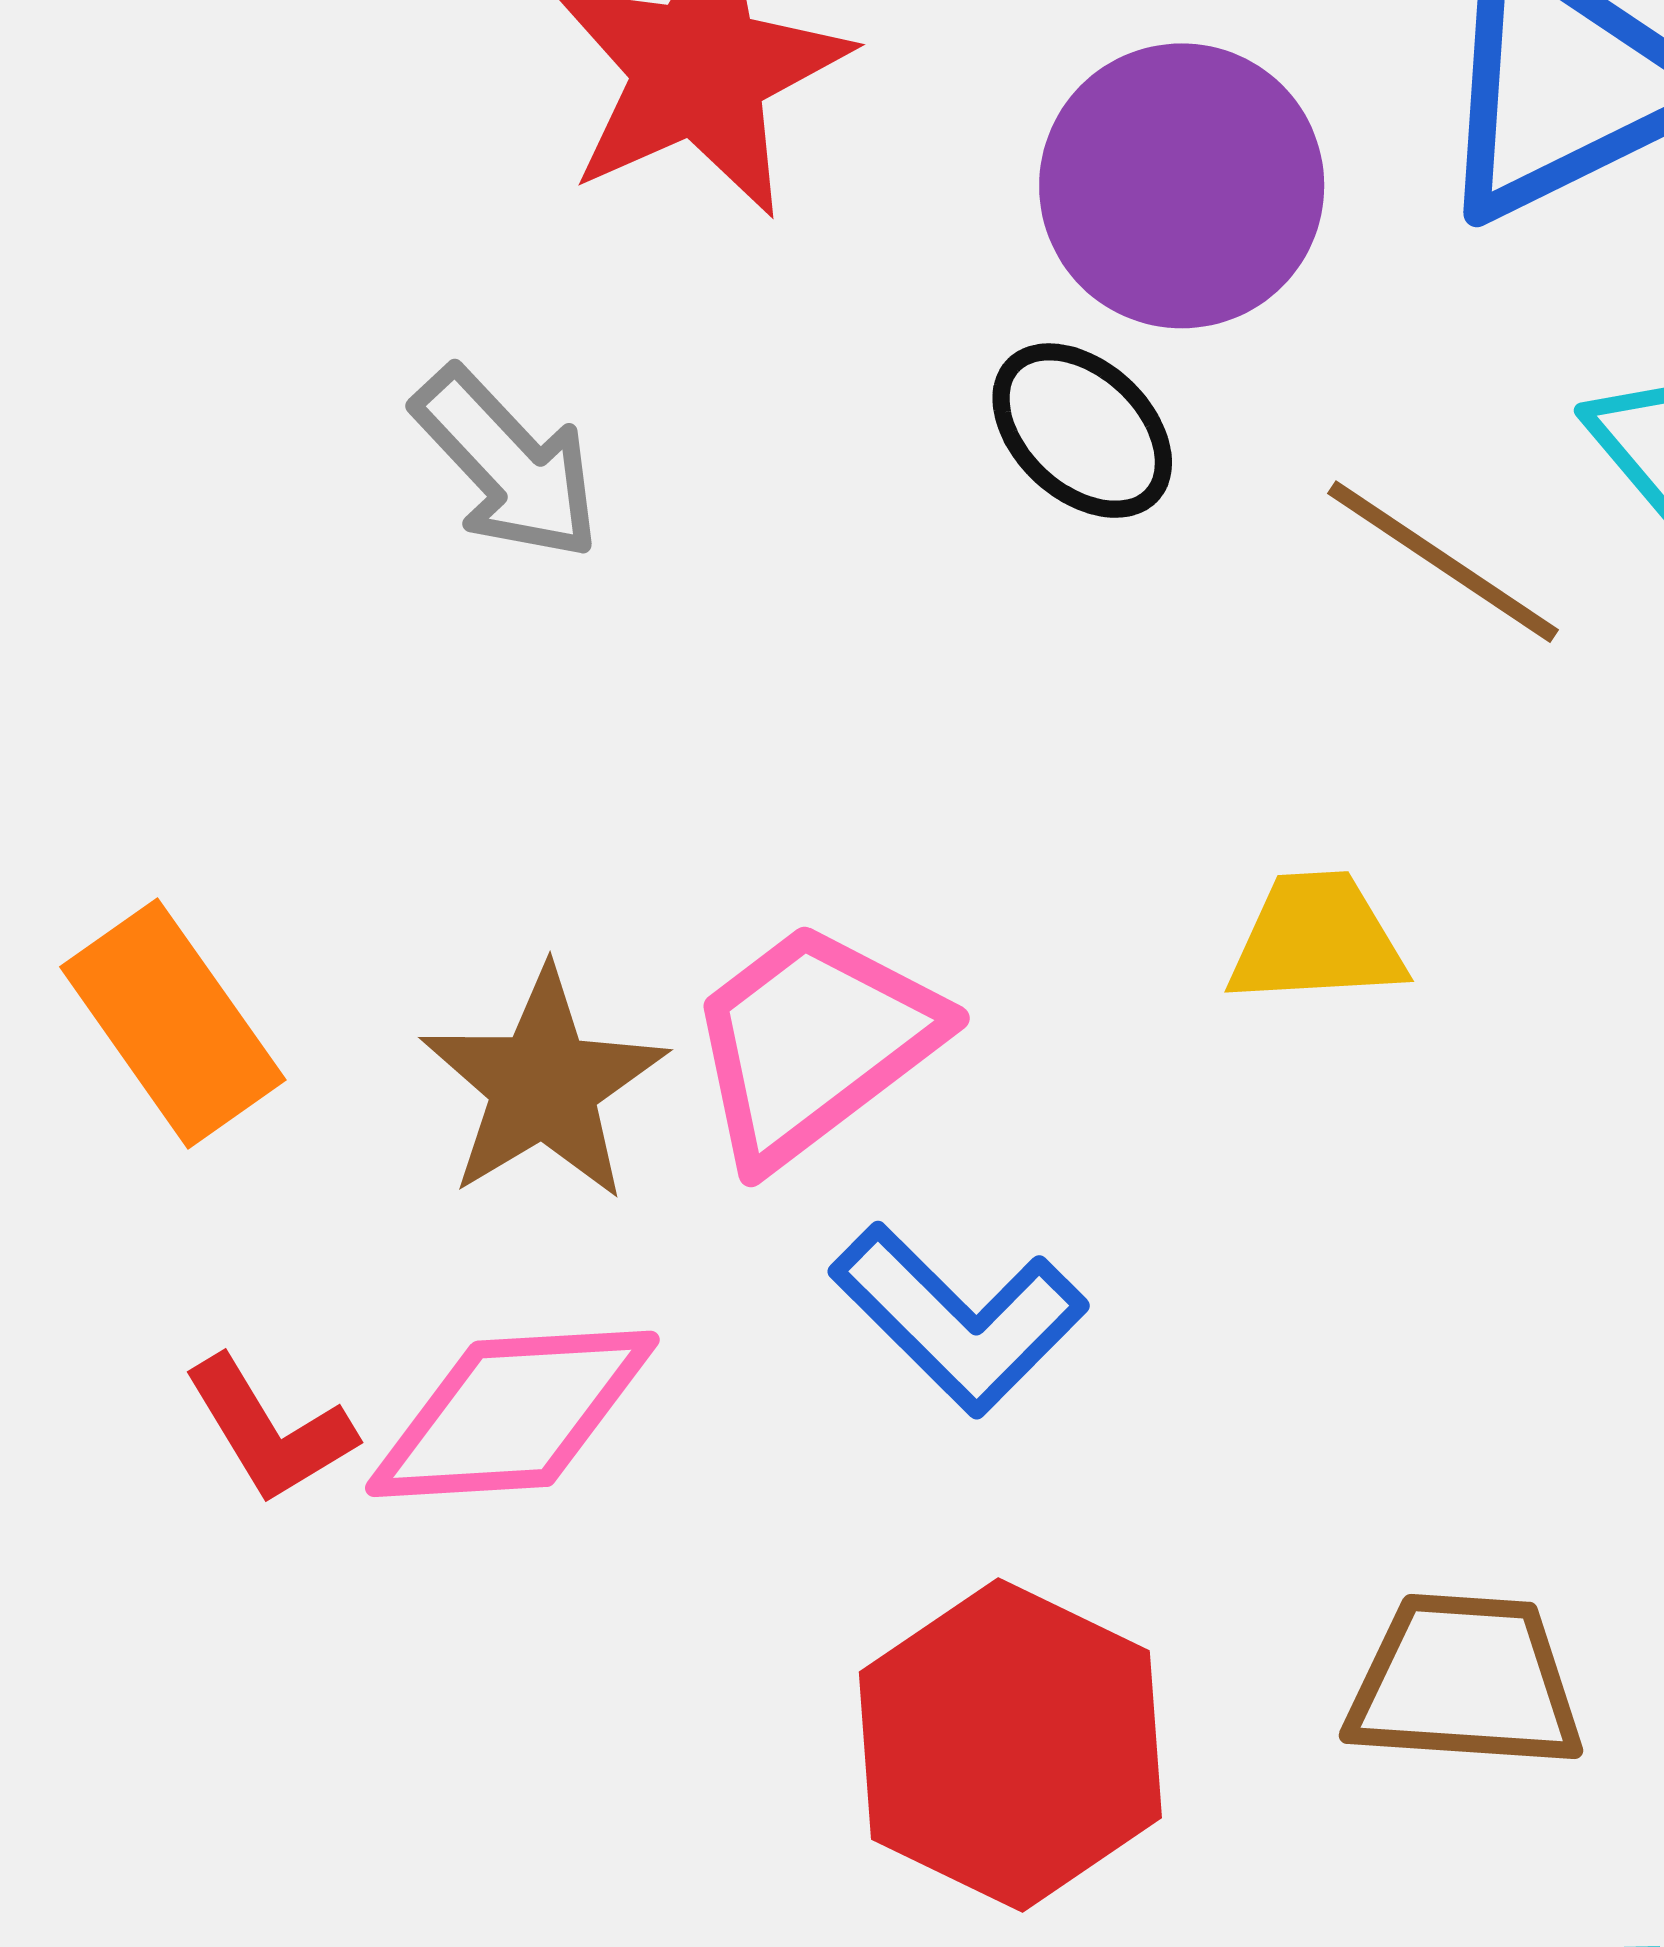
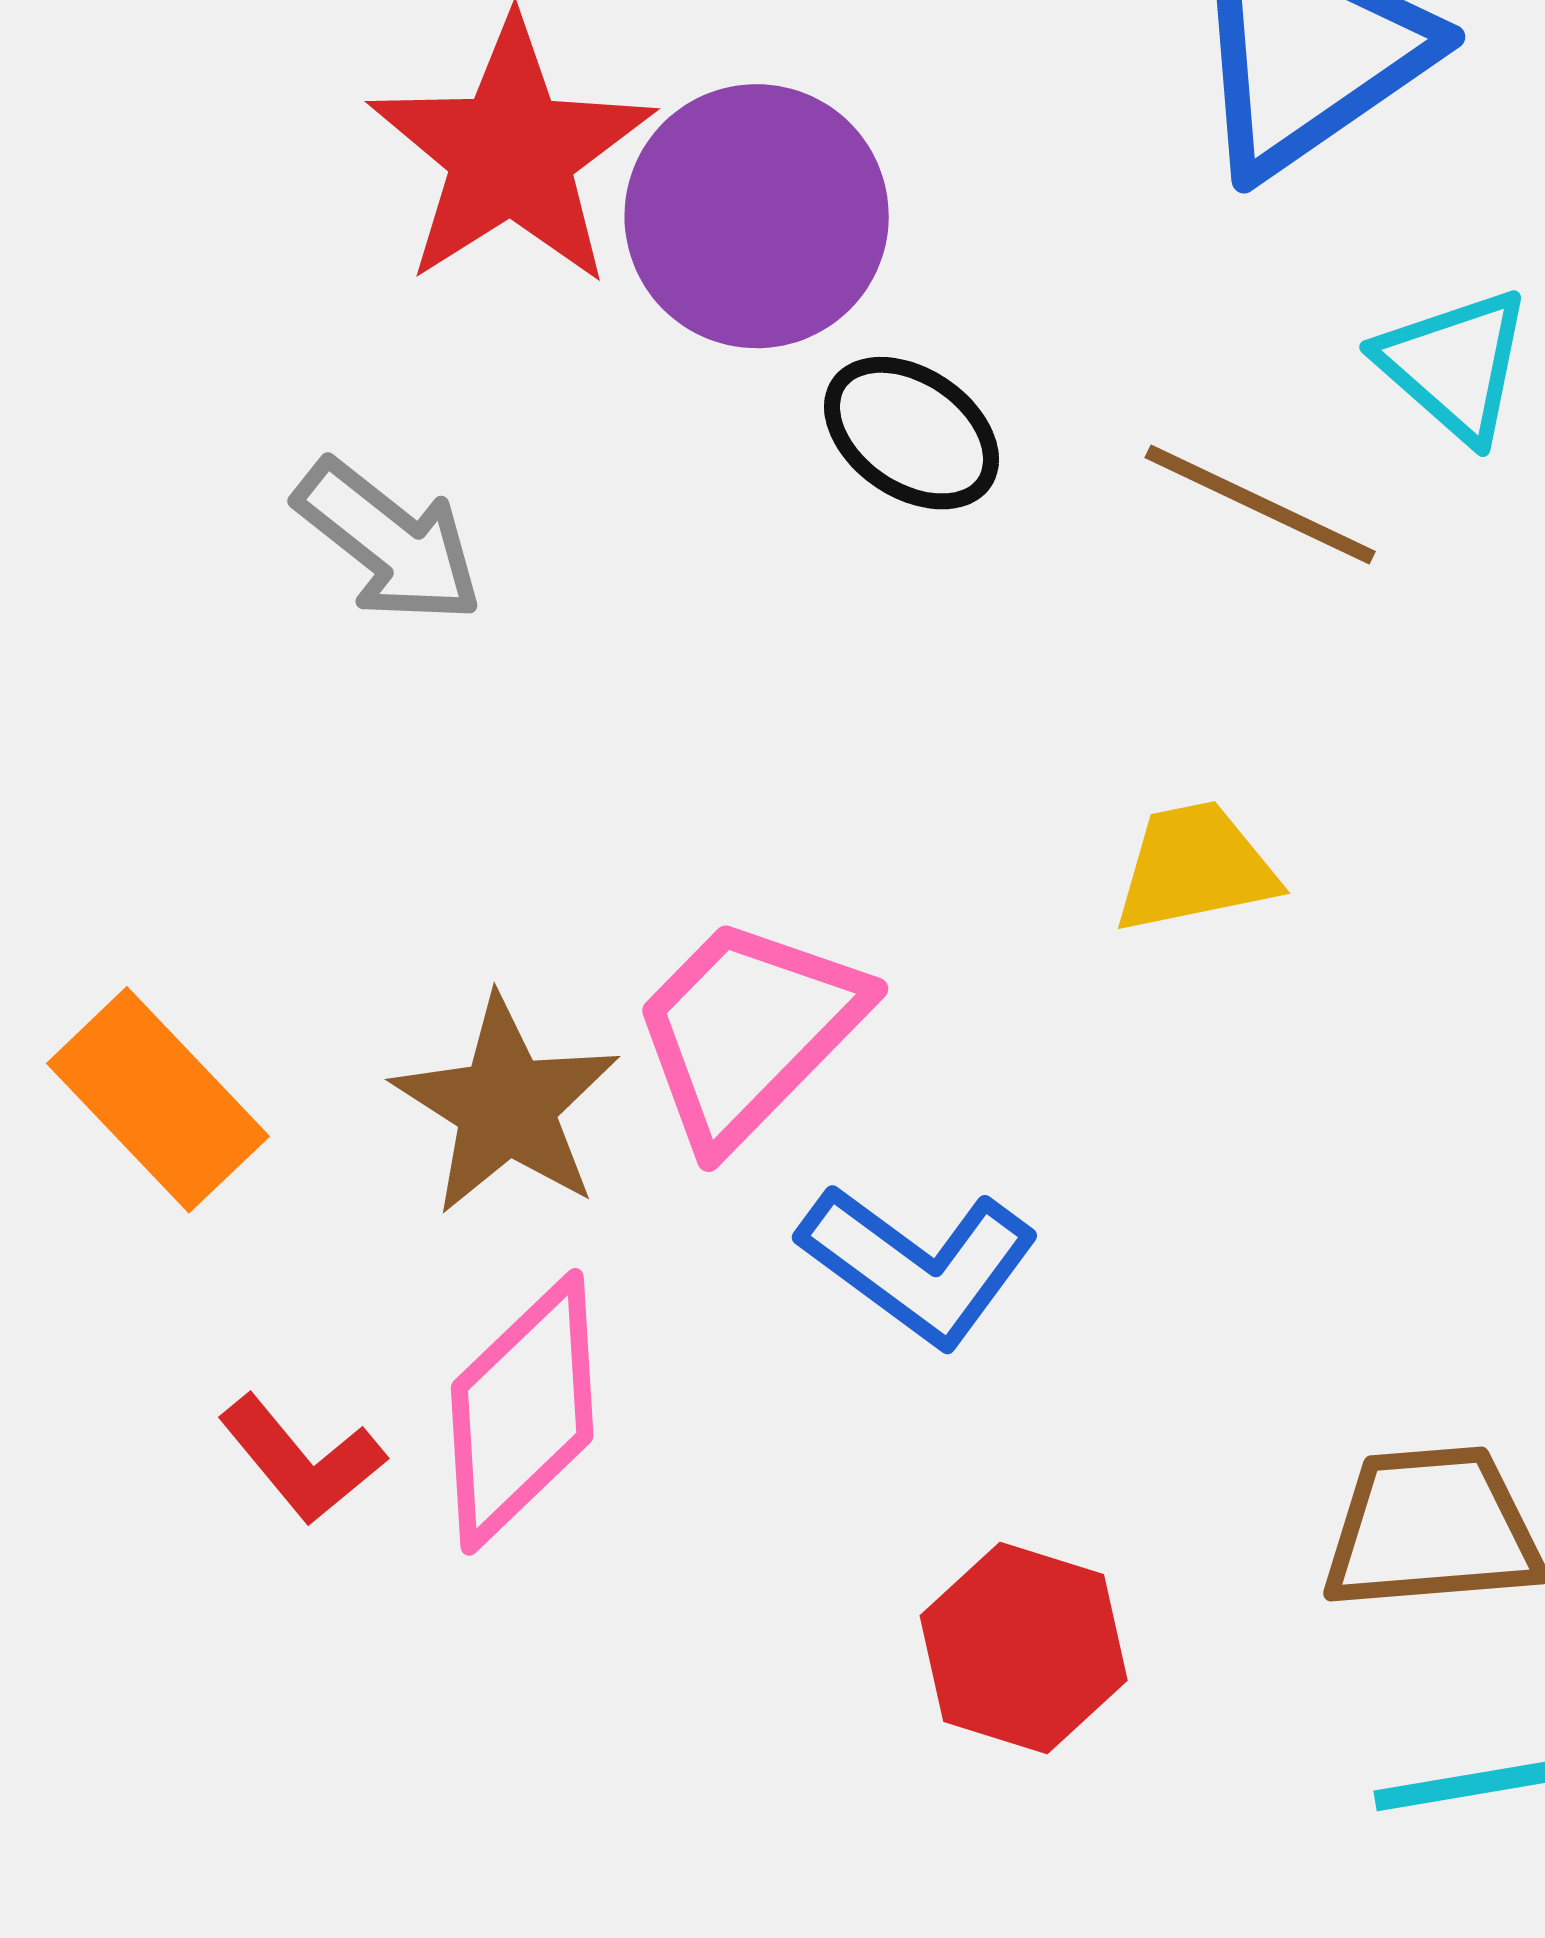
purple circle: (1182, 186) -> (757, 216), moved
pink diamond: (512, 1414) -> (522, 1412), turned -32
red hexagon: (1010, 1745) -> (1024, 1648), size x0.7

